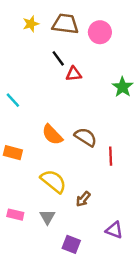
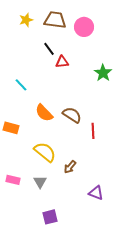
cyan line: (13, 100) -> (21, 85), moved
purple square: (71, 244) -> (50, 217), moved, turned -35

